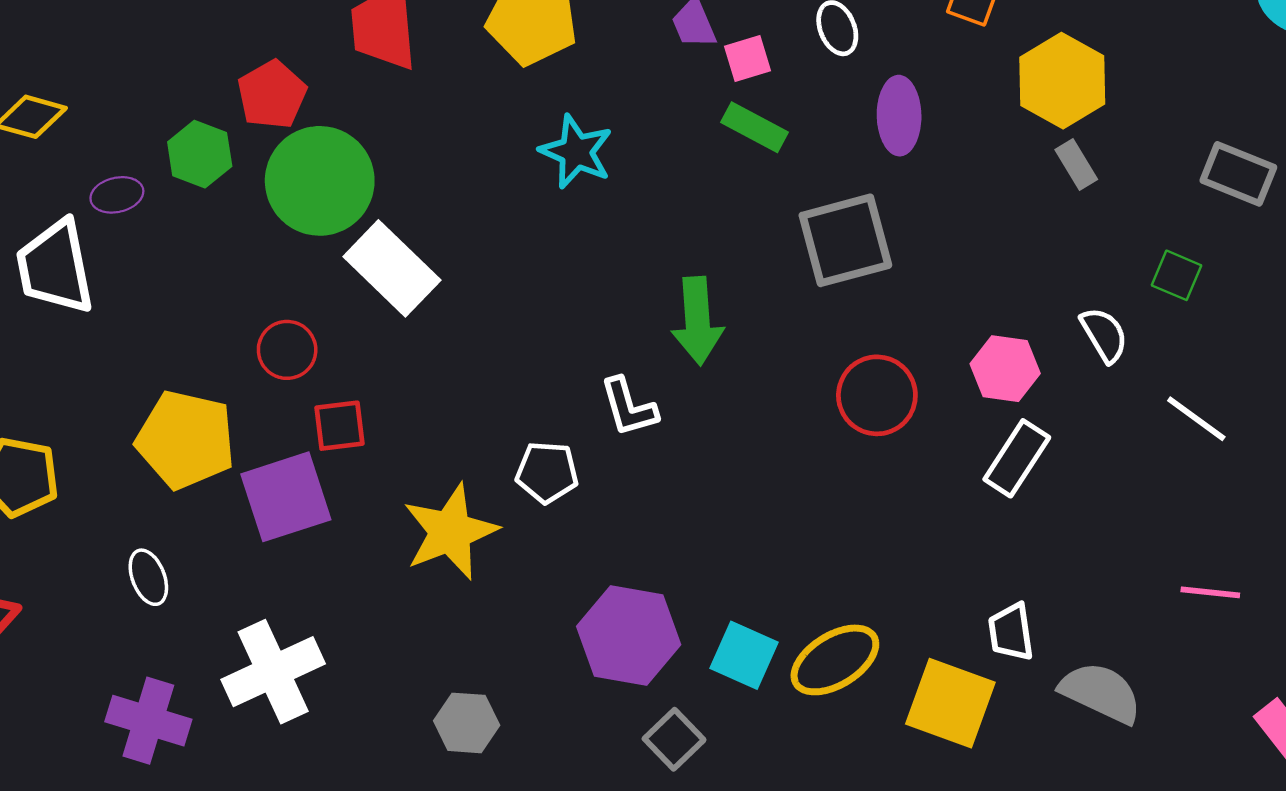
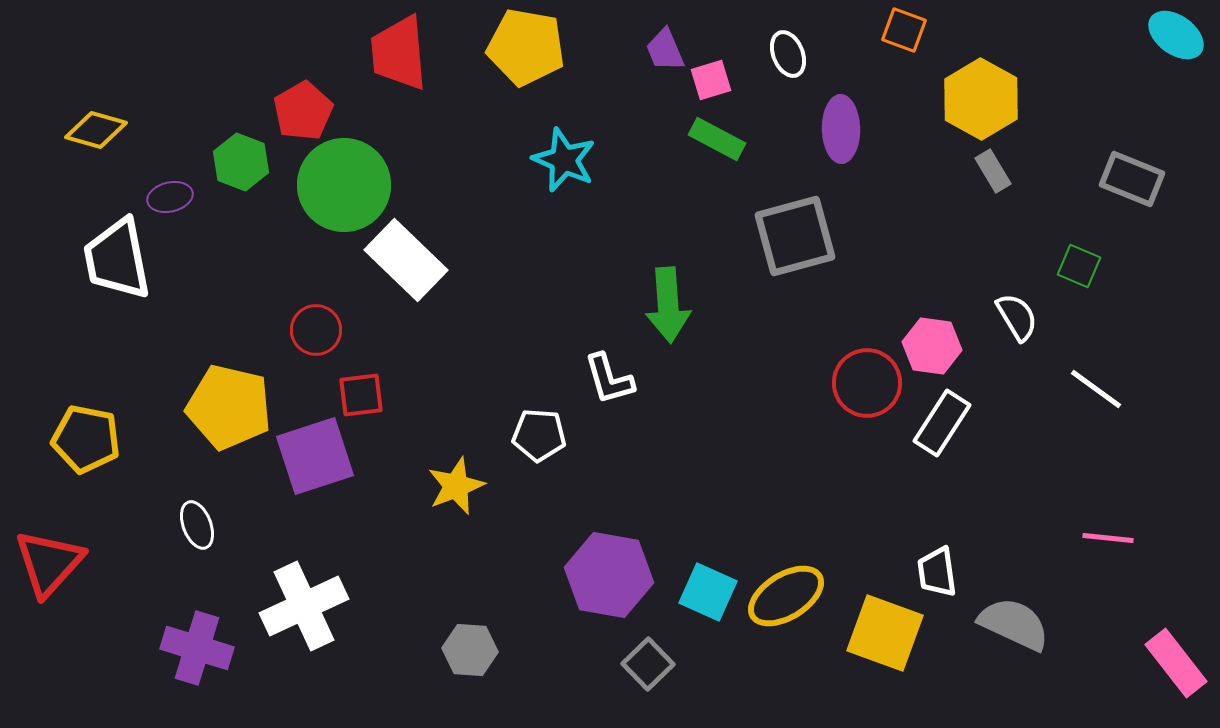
red circle: (877, 395) -> (867, 383), moved
yellow star: (450, 532) -> (456, 486), size x0.7

